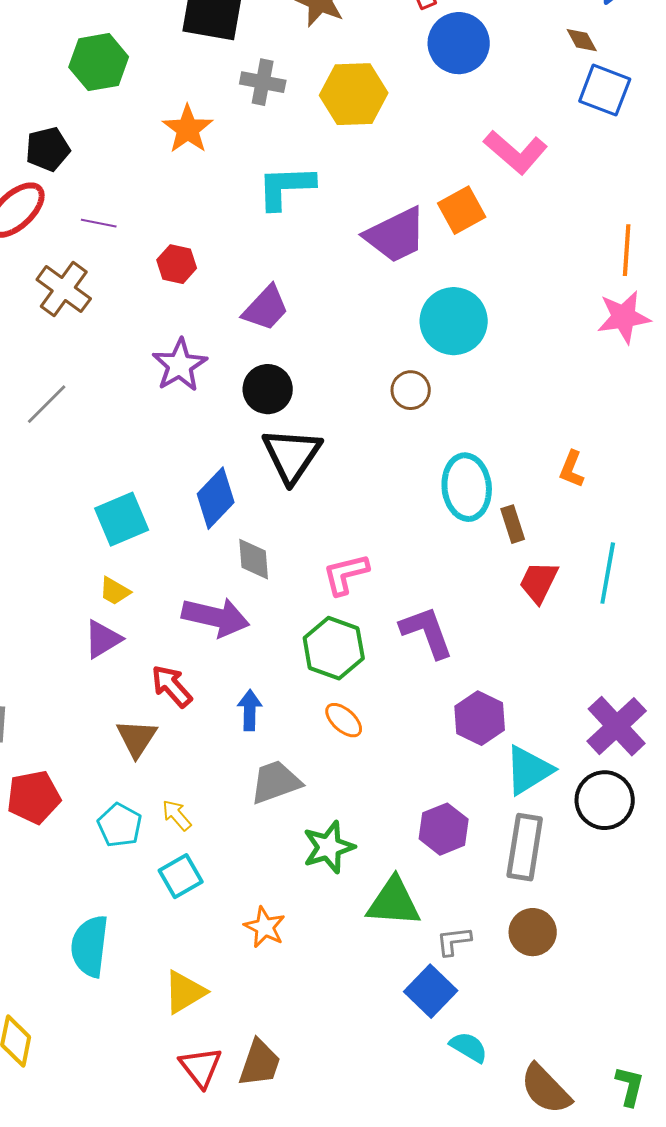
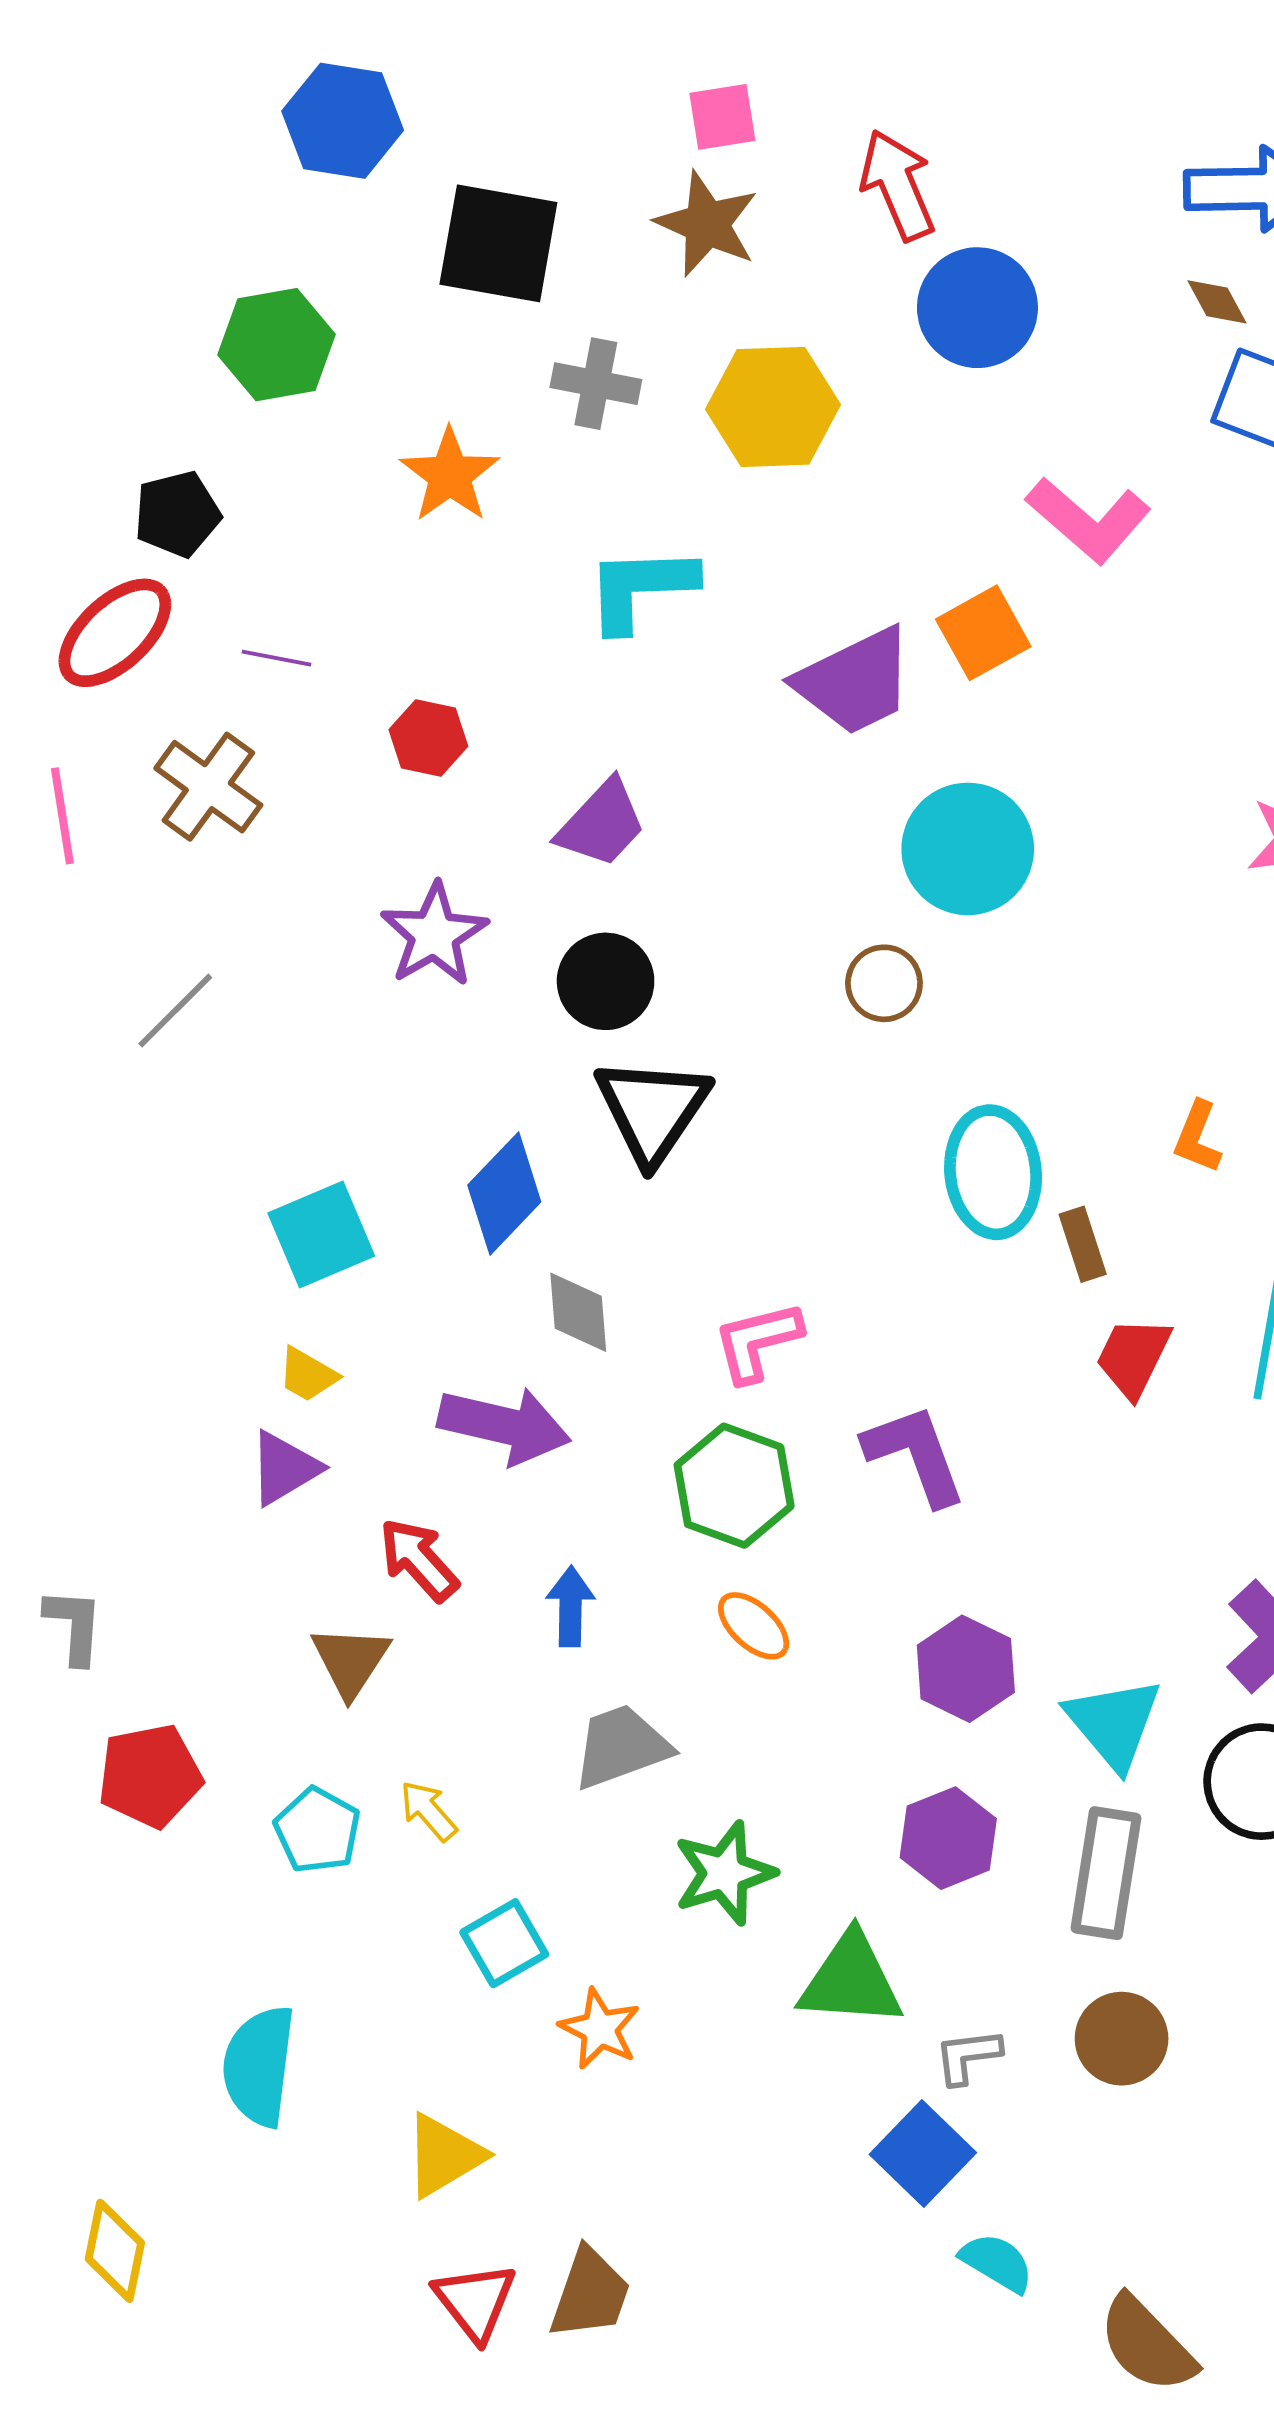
purple hexagon: (480, 718) -> (966, 1669), moved
cyan triangle: (529, 770) -> (1114, 1723), turned -38
cyan square: (181, 876) -> (504, 1943), moved

